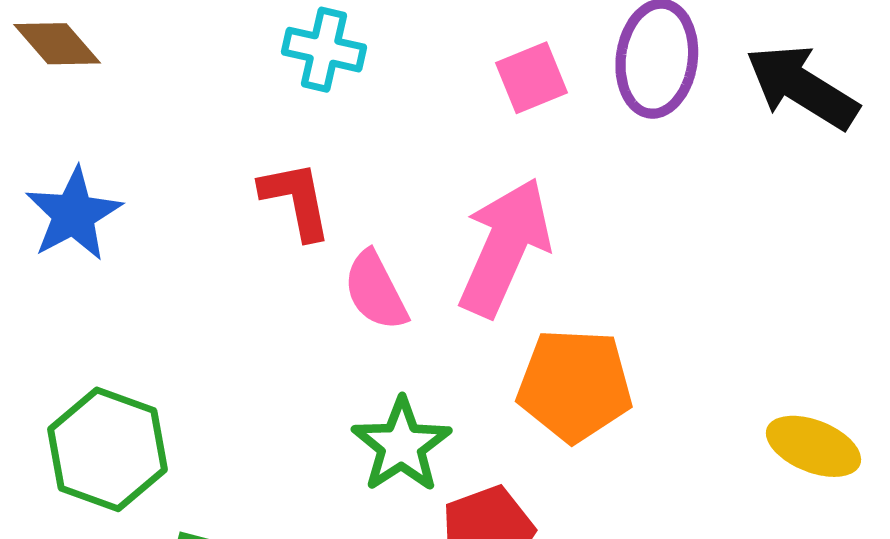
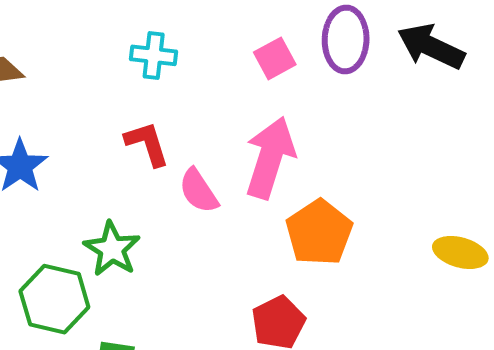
orange pentagon: (575, 385) -> (319, 233), turned -30
green star: (401, 445) -> (112, 249), moved

